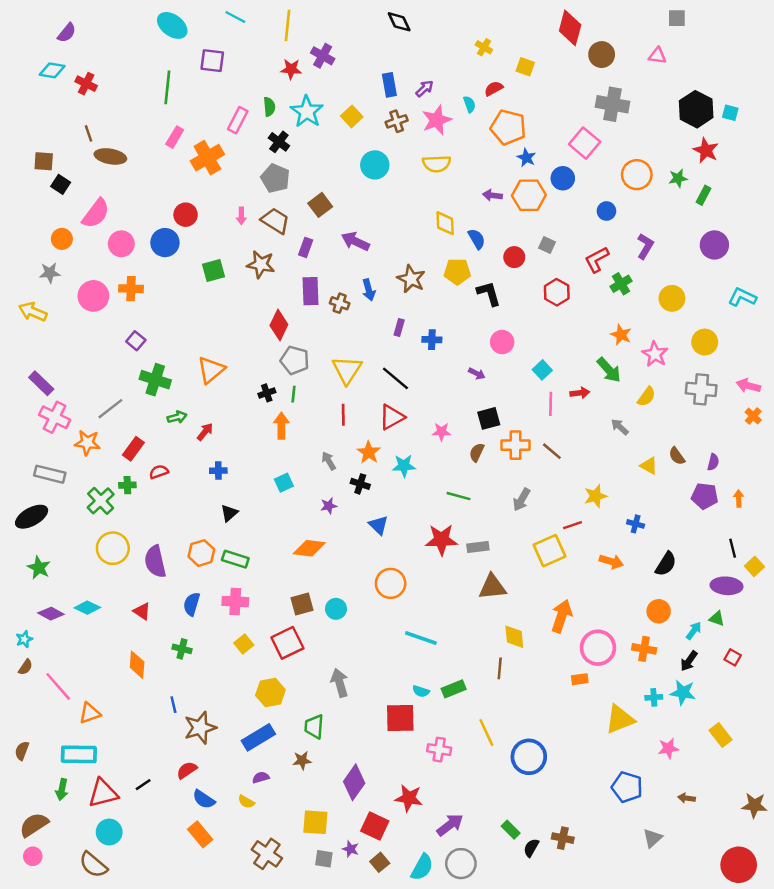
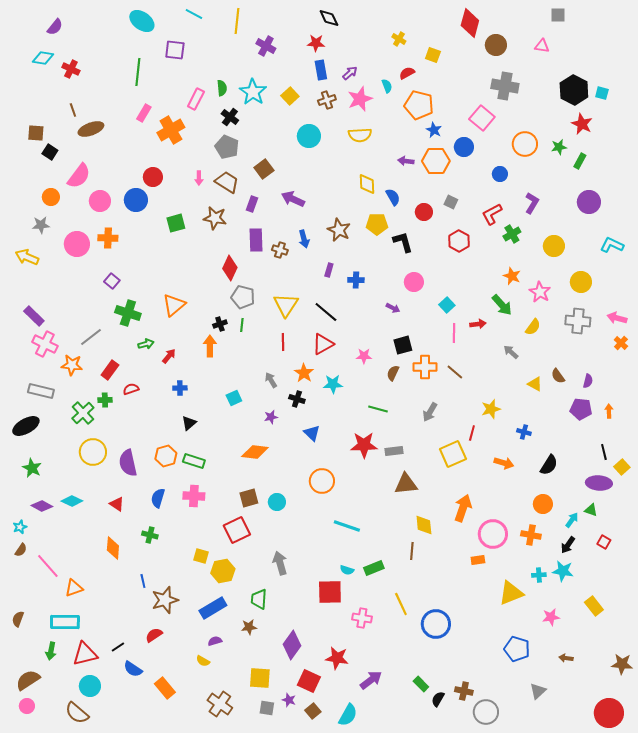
red star: (291, 69) -> (316, 43), moved
brown ellipse: (110, 156) -> (91, 129), turned -30
orange arrow: (281, 426) -> (210, 346), moved
red line: (572, 525) -> (472, 433), turned -56
yellow square: (244, 644) -> (201, 556), moved, turned -35
blue semicircle: (204, 799) -> (133, 669), moved
gray circle: (461, 864) -> (486, 712), moved

